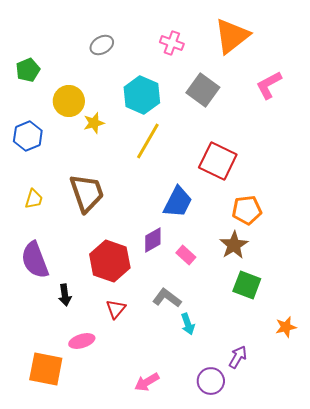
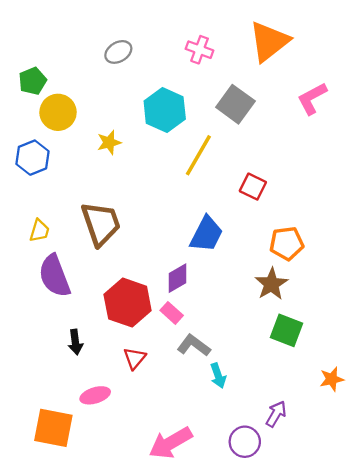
yellow circle: (69, 101) -> (58, 112), moved
yellow line: (148, 141) -> (198, 155), moved
red square: (218, 161) -> (253, 187), size x0.6
pink rectangle: (186, 255) -> (172, 313), moved
purple semicircle: (35, 260) -> (55, 276), moved
pink arrow: (147, 382) -> (171, 443), size x1.5

